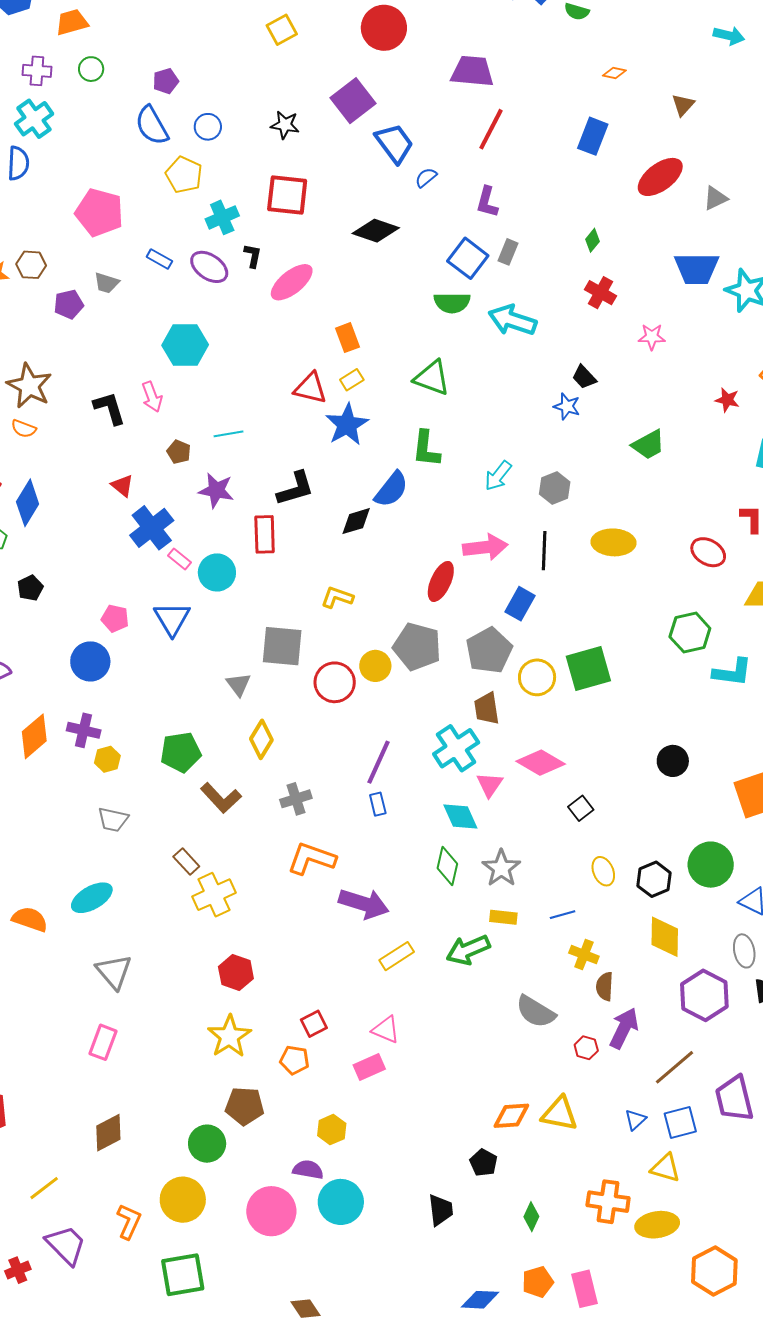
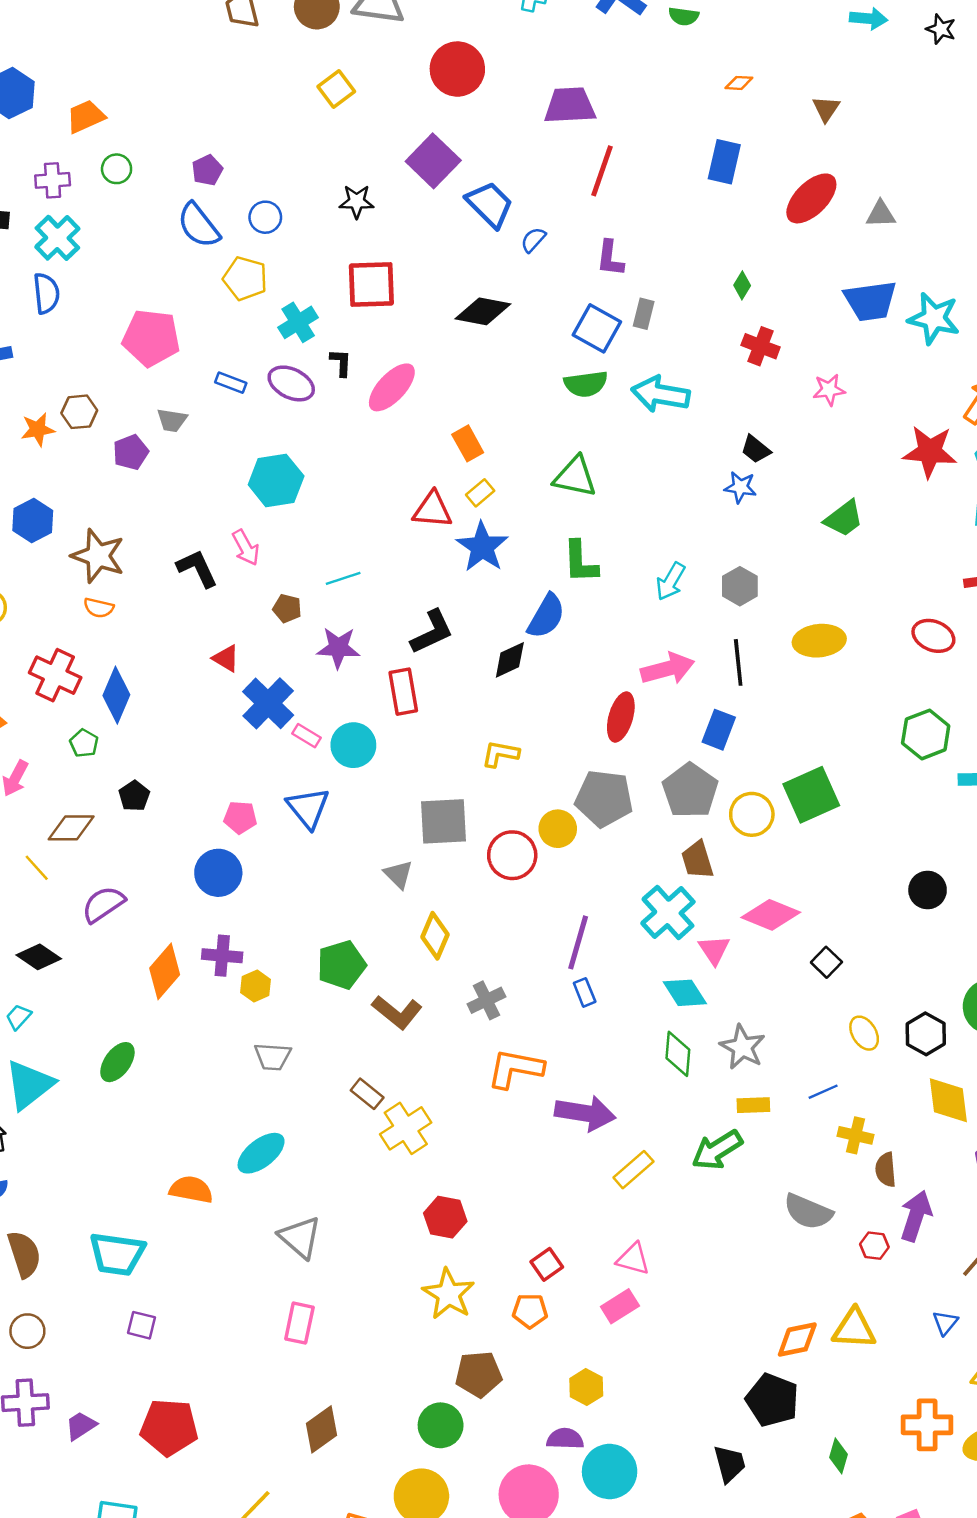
gray triangle: (715, 198) -> (881, 214), turned 32
red star: (727, 400) -> (930, 452), size x1.8
black pentagon: (483, 1163) -> (772, 1400), size x1.6

